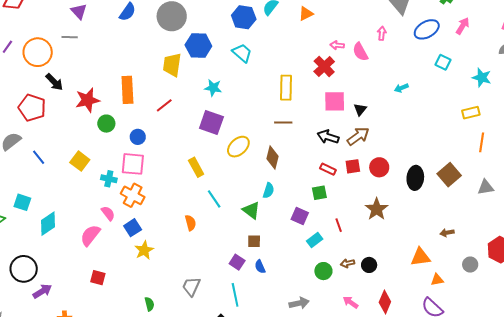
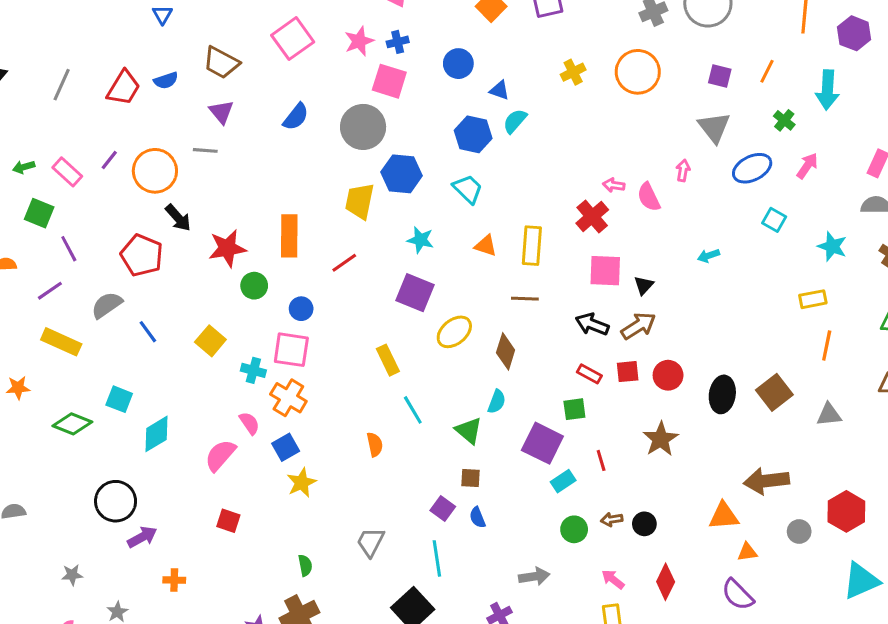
orange triangle: (306, 14) -> (486, 246), moved, turned 42
purple square: (300, 216) -> (542, 443), size x1.5
brown arrow: (447, 233) -> (766, 481), size x2.0

